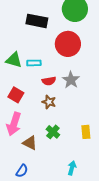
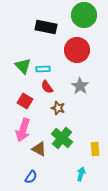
green triangle: (14, 60) -> (23, 66), turned 30
red semicircle: (49, 81) -> (47, 87), moved, turned 64
green cross: (53, 132) -> (62, 138), size x1.5
yellow rectangle: (86, 132) -> (95, 149), moved

